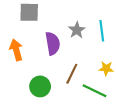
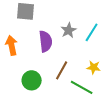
cyan line: (102, 31) -> (92, 32), turned 36

